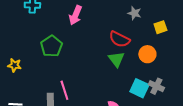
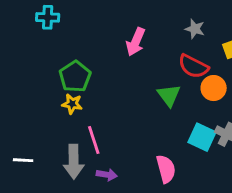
pink arrow: (75, 15) -> (136, 42), moved
red semicircle: (119, 39) -> (193, 66), moved
yellow star: (14, 65) -> (72, 104), moved

